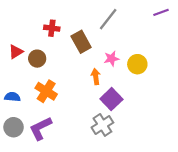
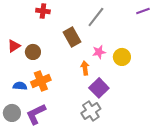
red cross: (52, 28) -> (43, 11), moved
orange cross: (46, 91) -> (41, 81), turned 36
blue semicircle: (12, 97) -> (20, 86), moved

